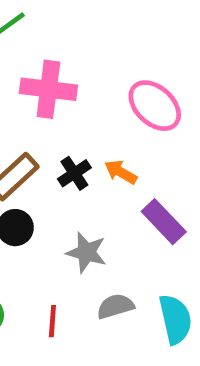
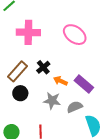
orange arrow: (121, 172) -> (60, 81), moved
gray semicircle: (115, 306) -> (75, 107), moved

